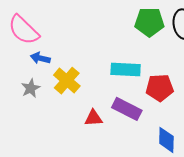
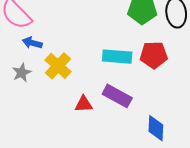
red pentagon: (160, 88) -> (154, 55), moved

